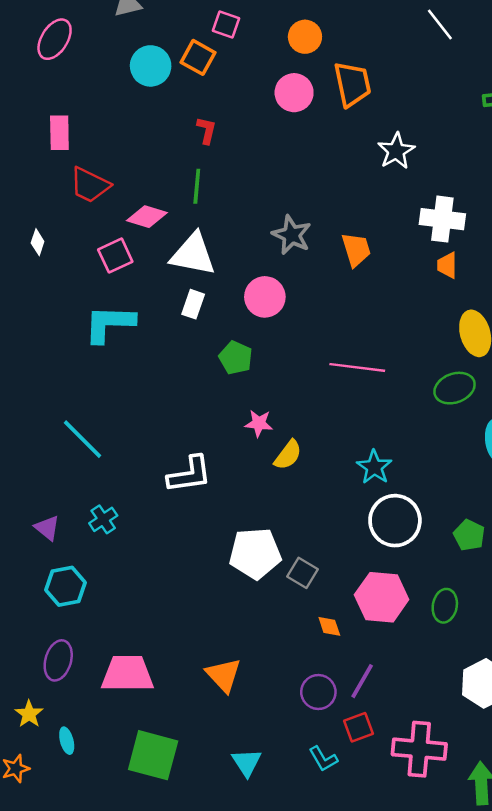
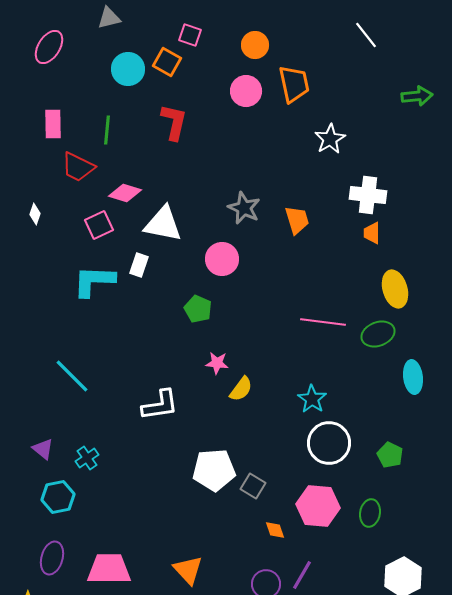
red L-shape: (207, 130) -> (174, 122), size x1.6
green line: (197, 186) -> (107, 130), moved
white rectangle: (193, 304) -> (139, 265), moved
pink line: (357, 367) -> (323, 322), moved
cyan cross: (103, 519) -> (87, 458), moved

